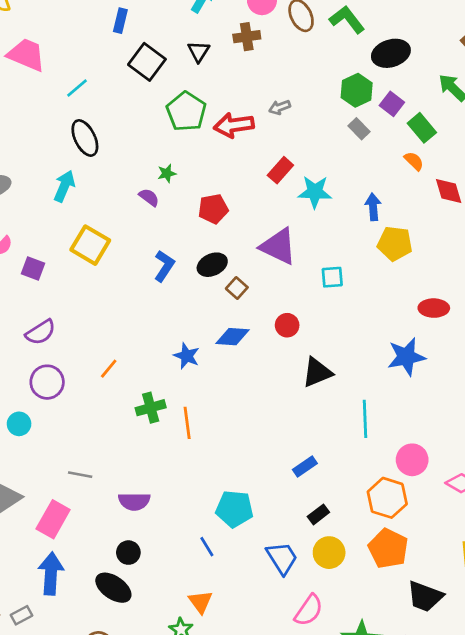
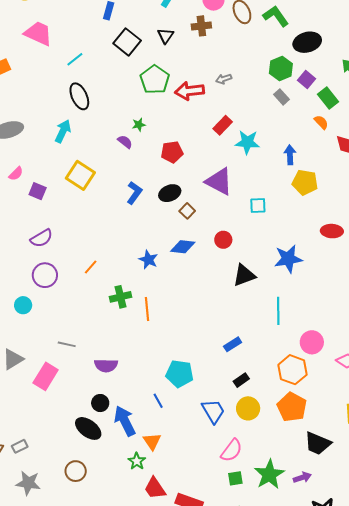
blue star: (406, 357) -> (288, 259), moved
blue arrow: (51, 574) -> (125, 421), moved, turned -32

